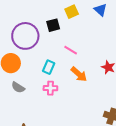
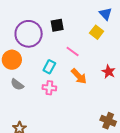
yellow square: (72, 12) -> (97, 32), moved, turned -32

